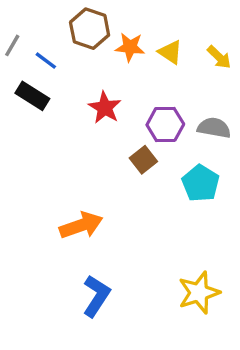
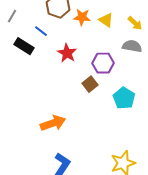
blue line: (46, 61) -> (41, 31), moved
gray semicircle: (214, 128) -> (132, 46), moved

